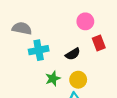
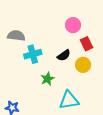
yellow circle: (78, 80) -> (83, 65), moved

